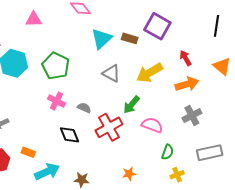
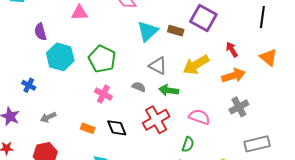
green arrow: (131, 105) -> (169, 90), moved, turned 60
gray semicircle: (84, 108) -> (139, 87), moved
orange rectangle: (28, 152) -> (88, 128), moved
green semicircle: (168, 152) -> (188, 144), moved

